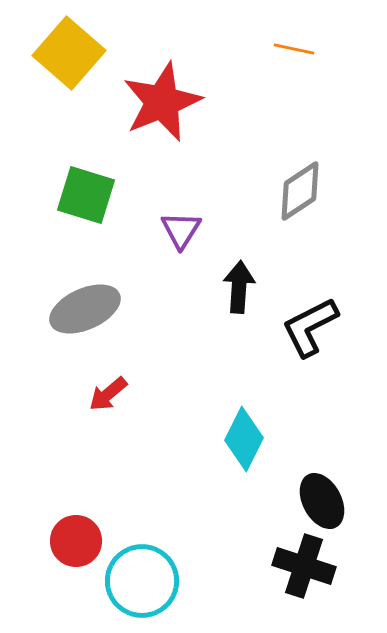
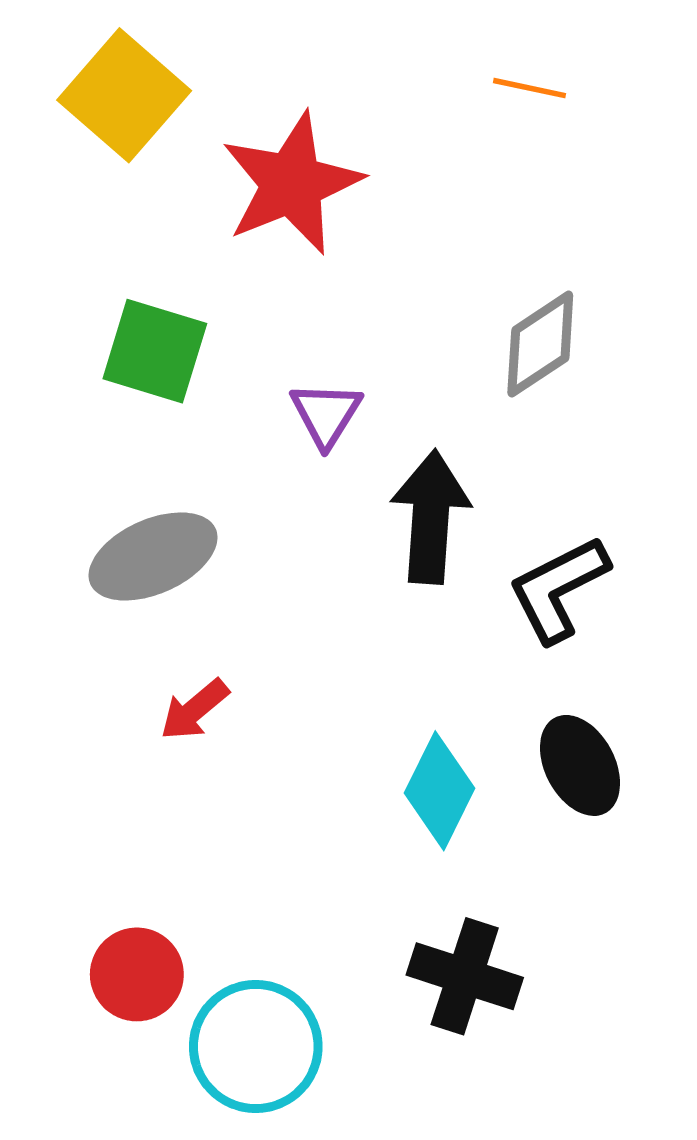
black arrow: (239, 287) -> (430, 517), size x1.4
black ellipse: (322, 501) -> (580, 765), moved
black cross: (304, 566) -> (465, 976), moved

